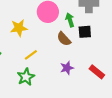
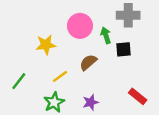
brown semicircle: (64, 39) -> (88, 62), moved, turned 91
purple star: (67, 68) -> (91, 102), moved

